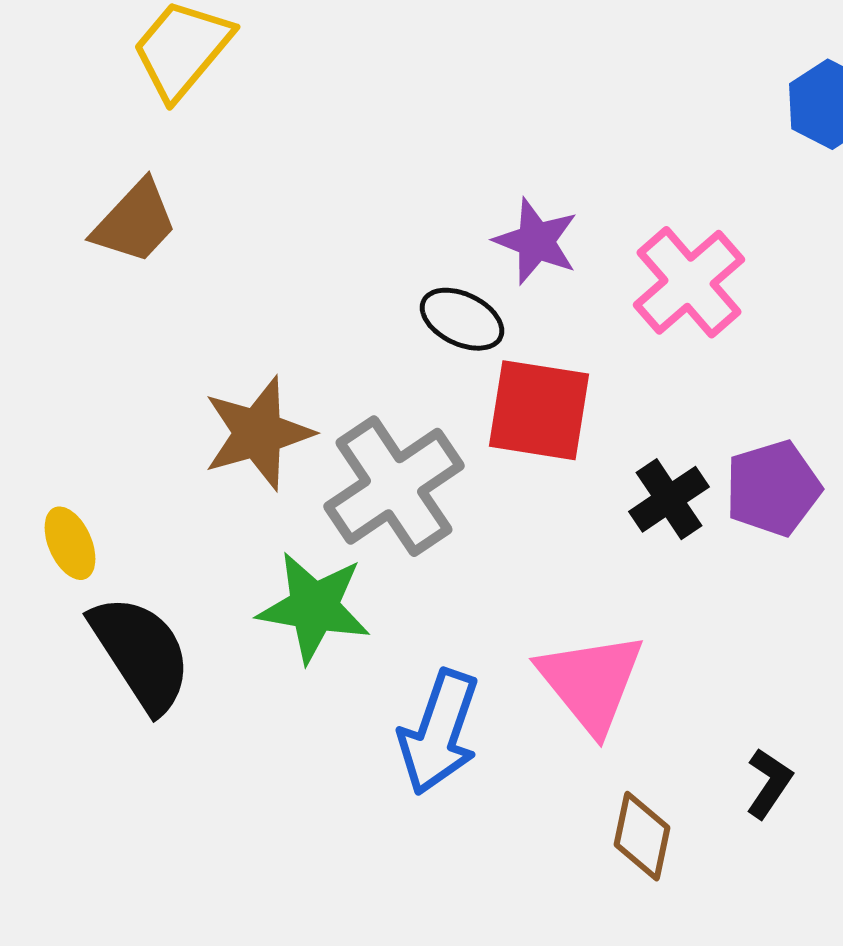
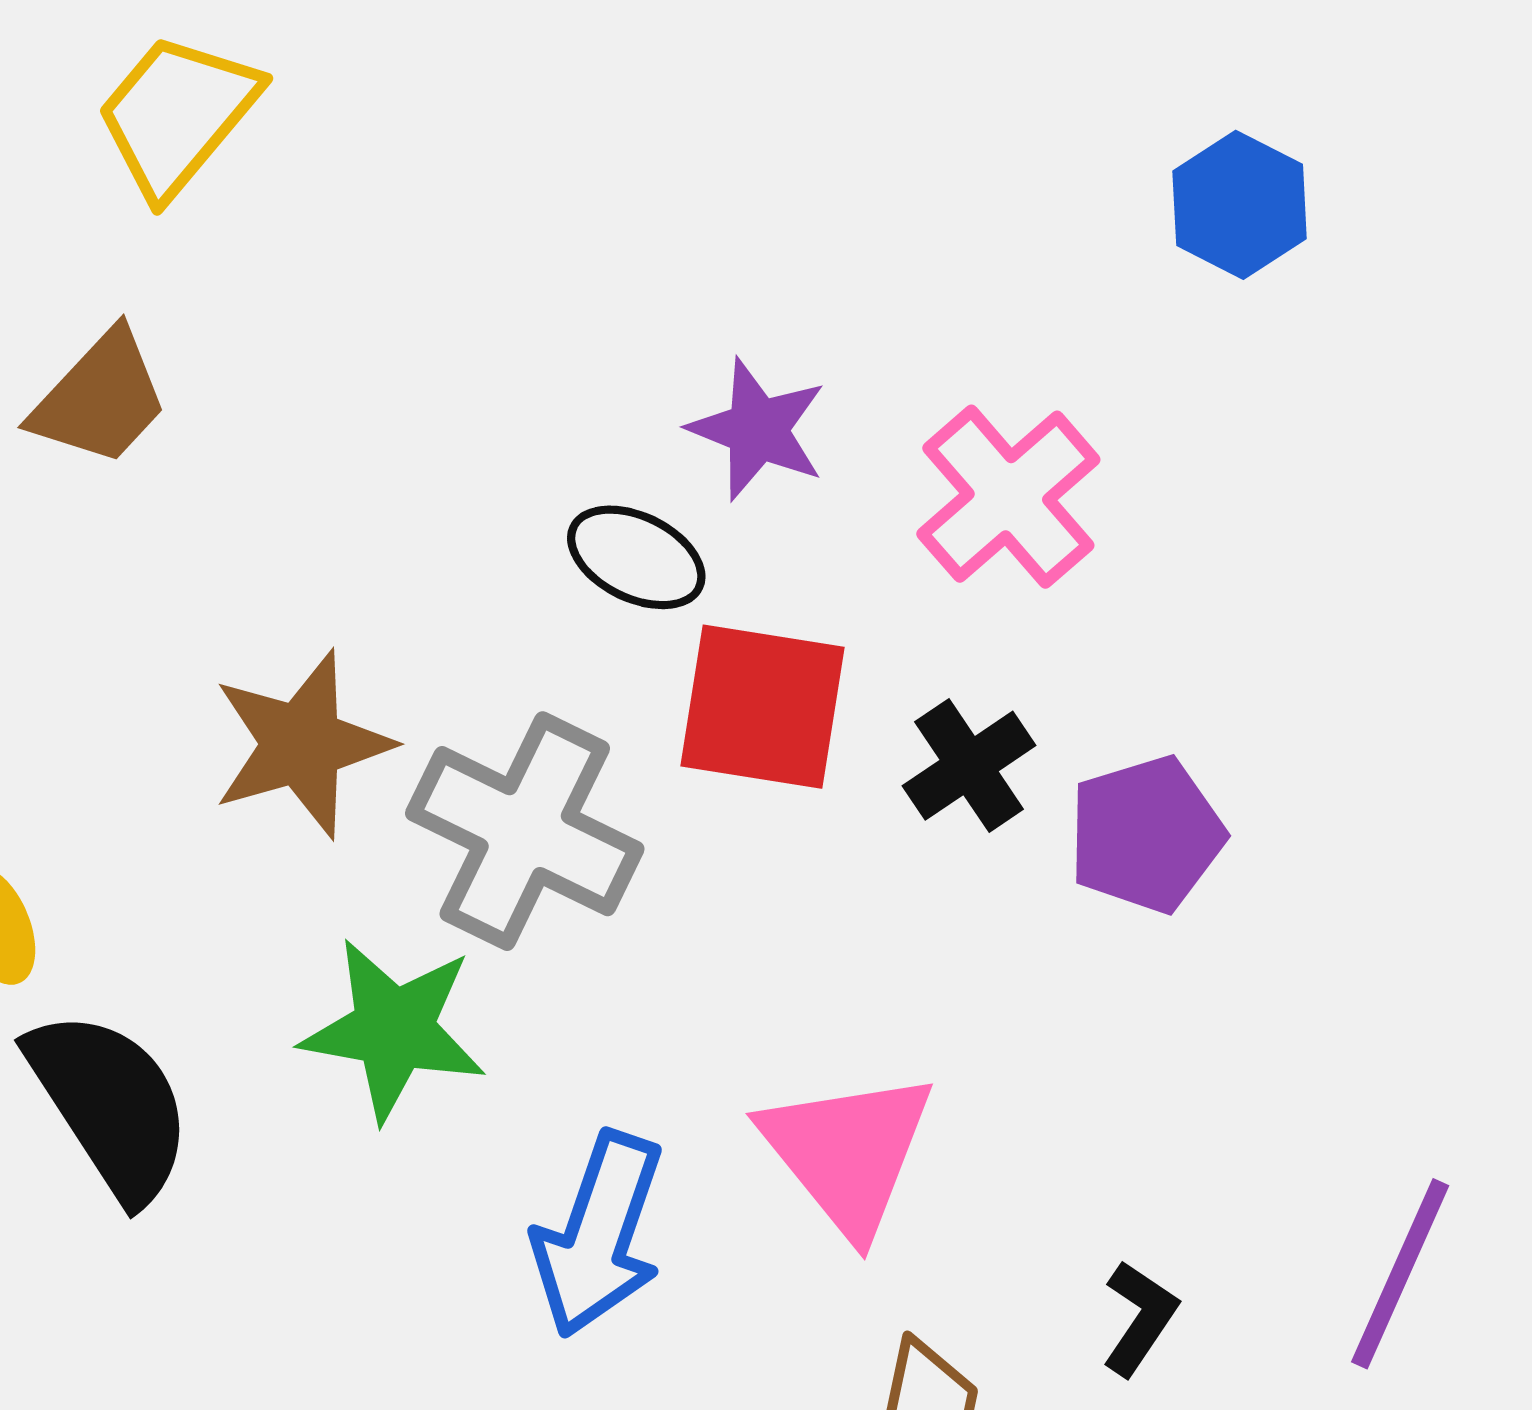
gray cross: (394, 486) -> (525, 831), turned -30
black cross: (669, 499) -> (969, 766), moved

